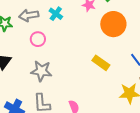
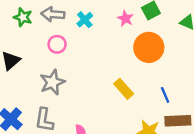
gray star: (41, 71) -> (52, 82), turned 30

